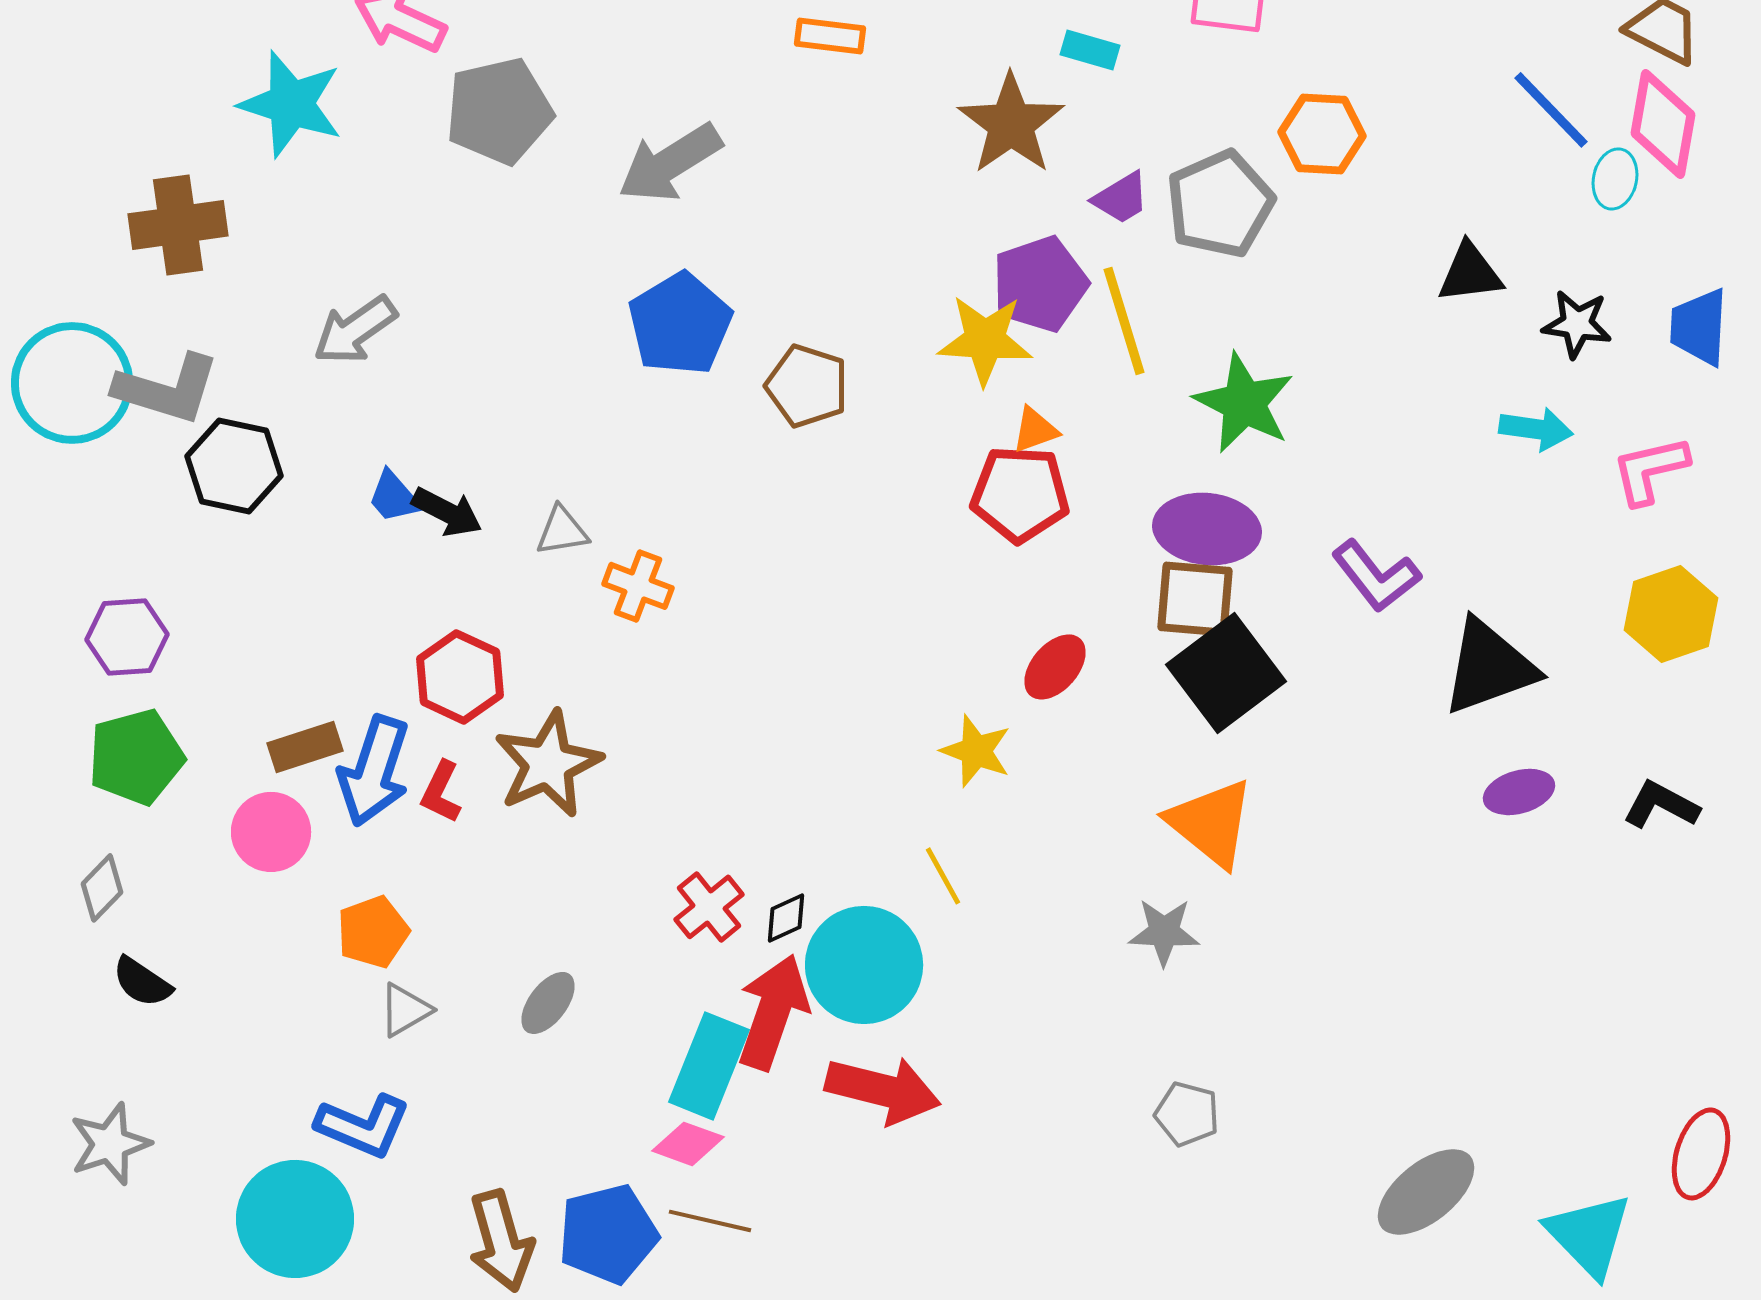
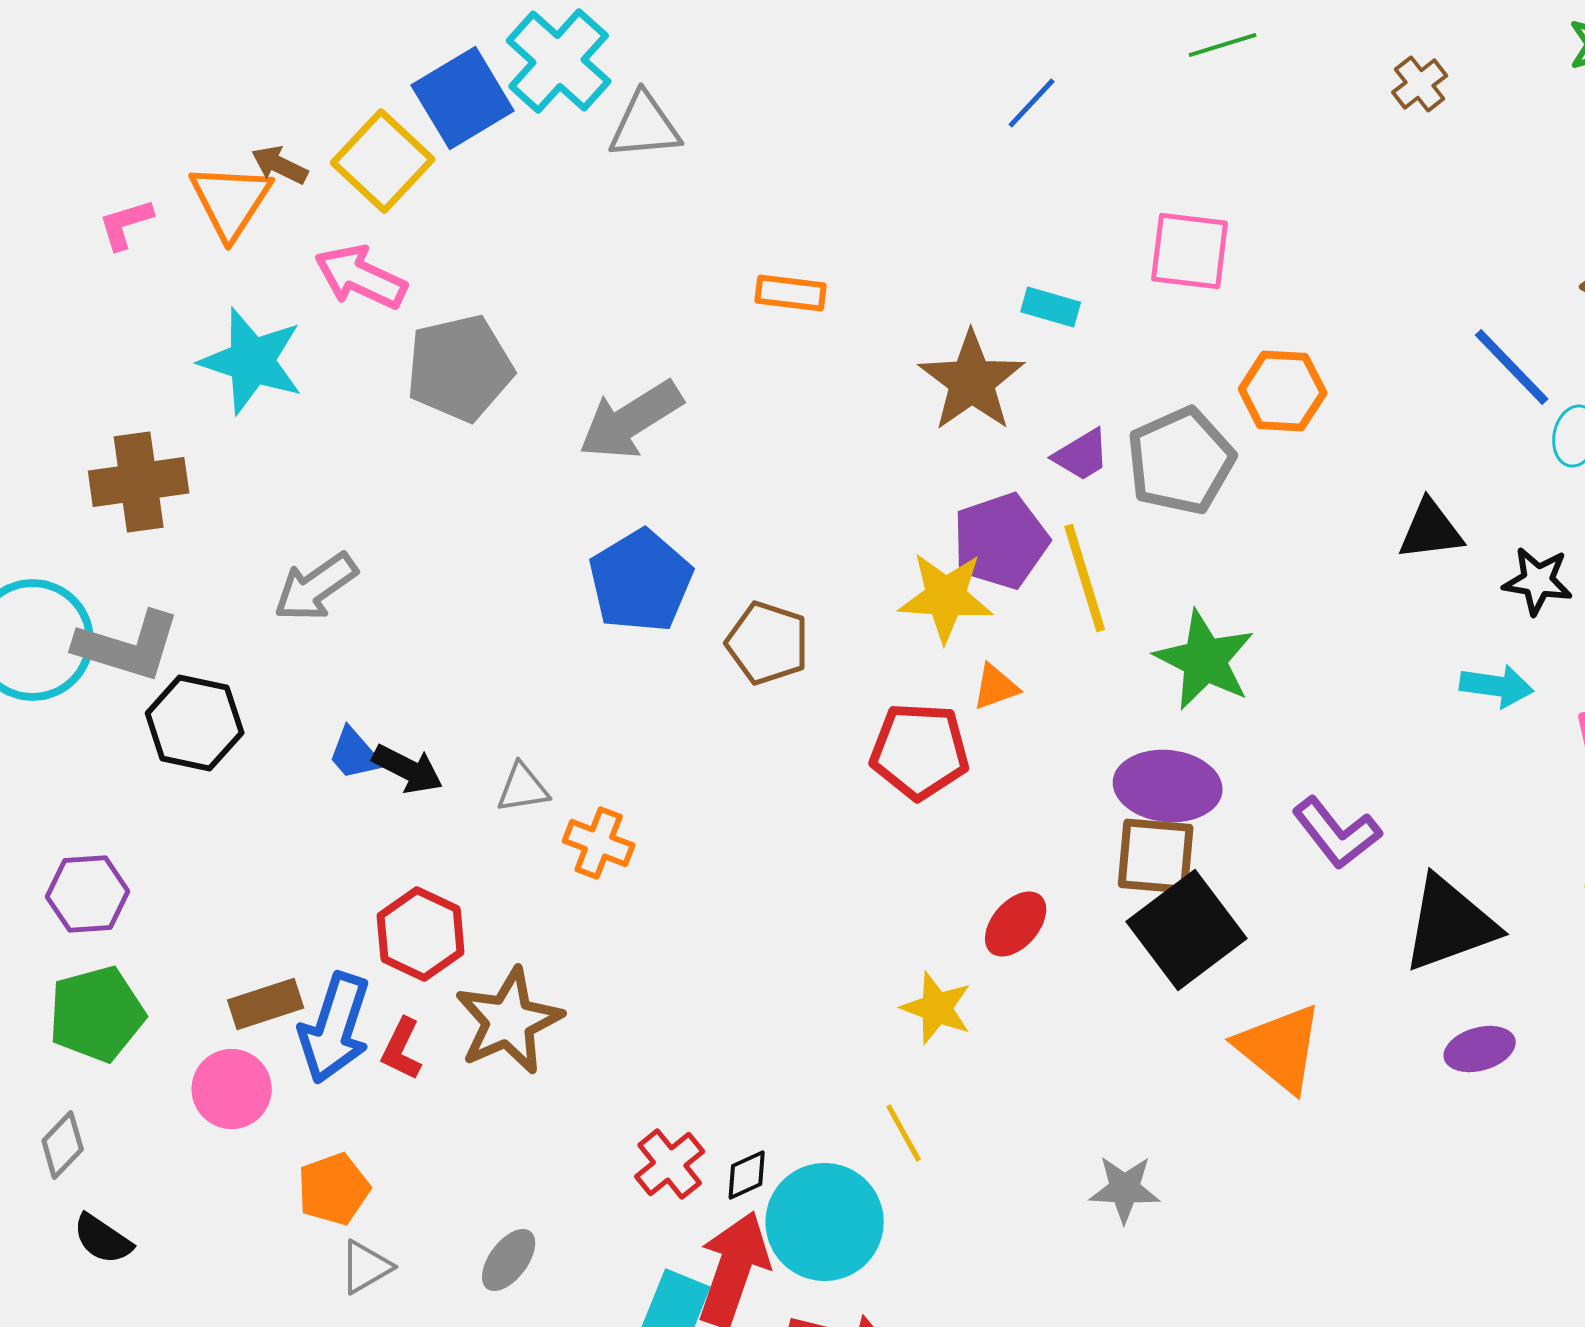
red pentagon: (1020, 494) -> (920, 751), moved
orange triangle: (1211, 823) -> (1280, 1048), moved

